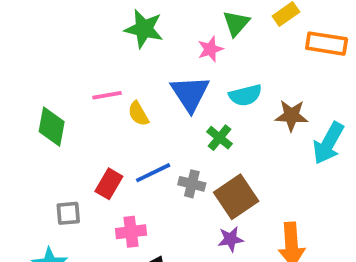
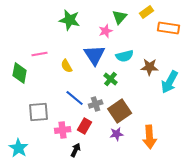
pink line: (107, 95) -> (40, 54), moved
blue line: (153, 173) -> (75, 98), turned 66
red rectangle: (109, 184) -> (85, 126), moved
gray cross: (192, 184) -> (96, 104), turned -32
gray square: (68, 213) -> (39, 112), moved, size x1.5

